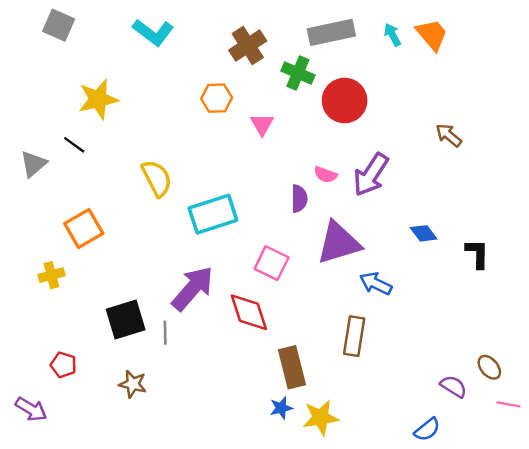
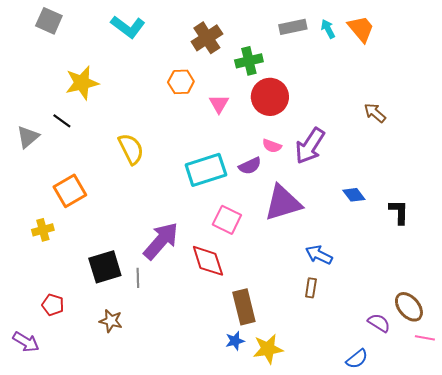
gray rectangle: (331, 32) -> (293, 27), moved, size x0.7
green cross: (298, 73) -> (249, 61), turned -36
red circle: (345, 100) -> (270, 97), moved
purple semicircle: (299, 199) -> (250, 166), turned 65
cyan rectangle: (213, 214) -> (206, 170), moved
blue arrow: (376, 284) -> (319, 255), moved
brown rectangle: (354, 336) -> (311, 288), moved, size x0.6
brown ellipse: (489, 367) -> (409, 307), size x1.4

